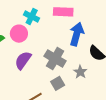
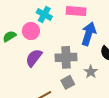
gray cross: (55, 59) -> (66, 57), turned -35

